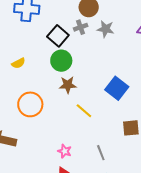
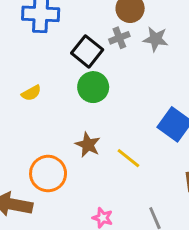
brown star: (68, 85) -> (88, 145), moved, turned 30
orange circle: (30, 104) -> (48, 174), moved

